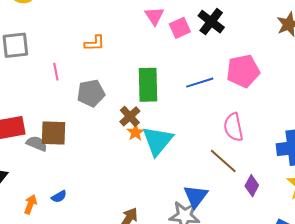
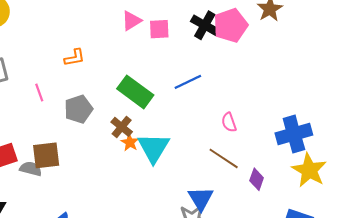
pink triangle: (154, 16) -> (131, 21), turned 40
black cross: (211, 22) -> (205, 25), moved
pink square: (180, 28) -> (159, 29), turned 30
pink pentagon: (243, 71) -> (231, 25), moved
green rectangle: (148, 85) -> (135, 92), turned -44
pink semicircle: (233, 127) -> (229, 122), size x0.7

